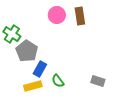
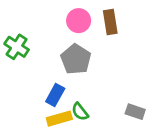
gray pentagon: (27, 51) -> (76, 59), moved
yellow rectangle: (33, 86) -> (59, 119), moved

